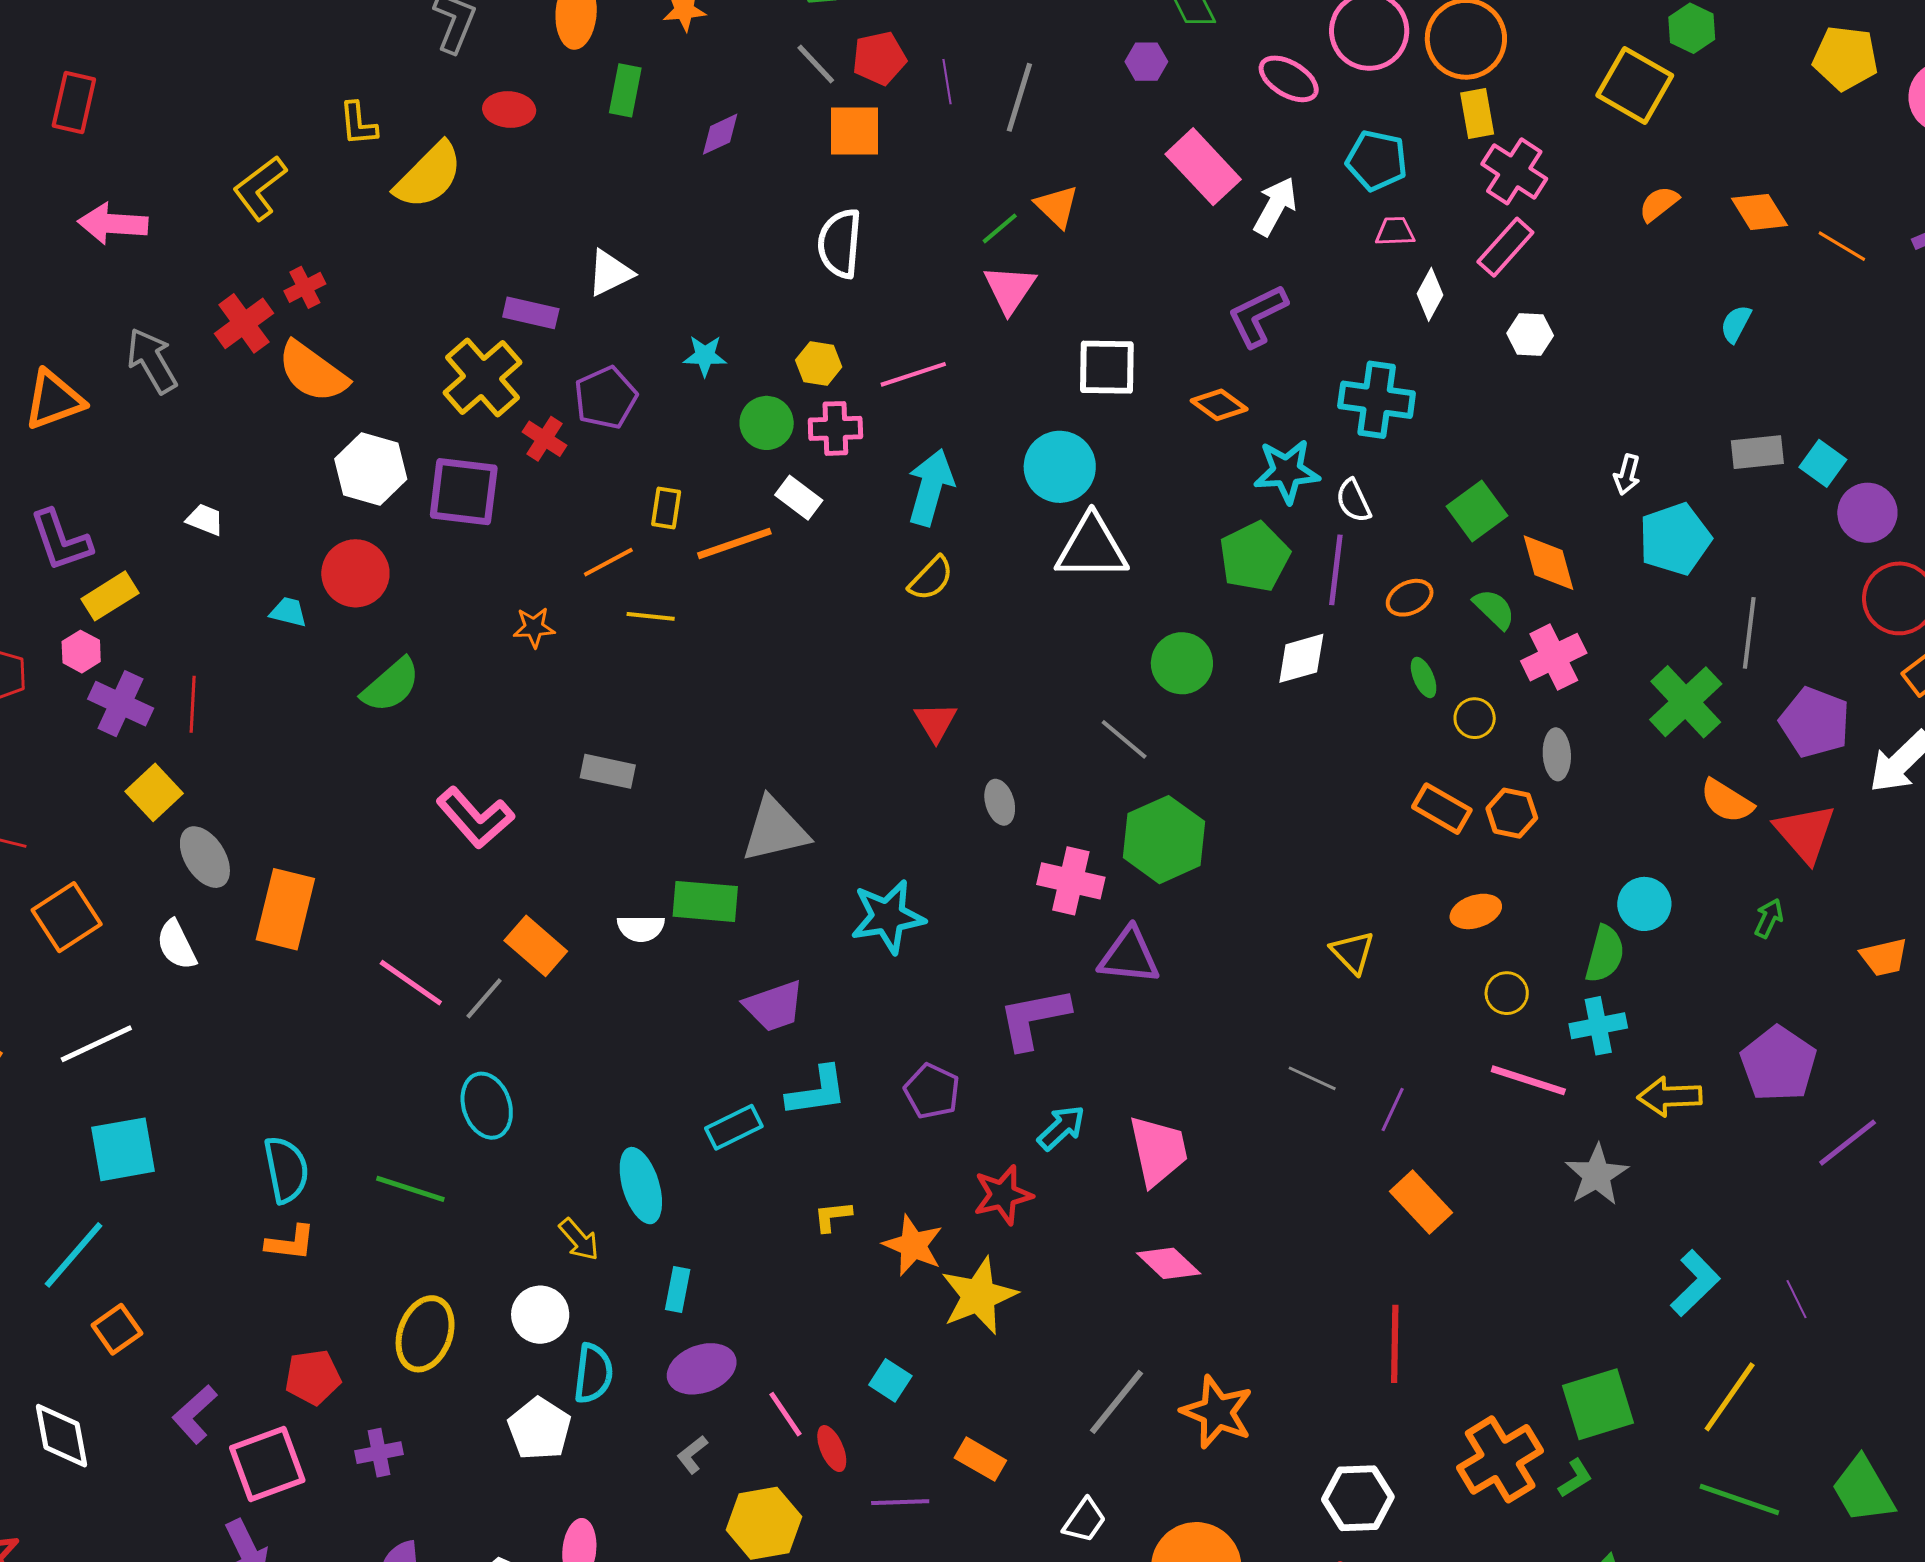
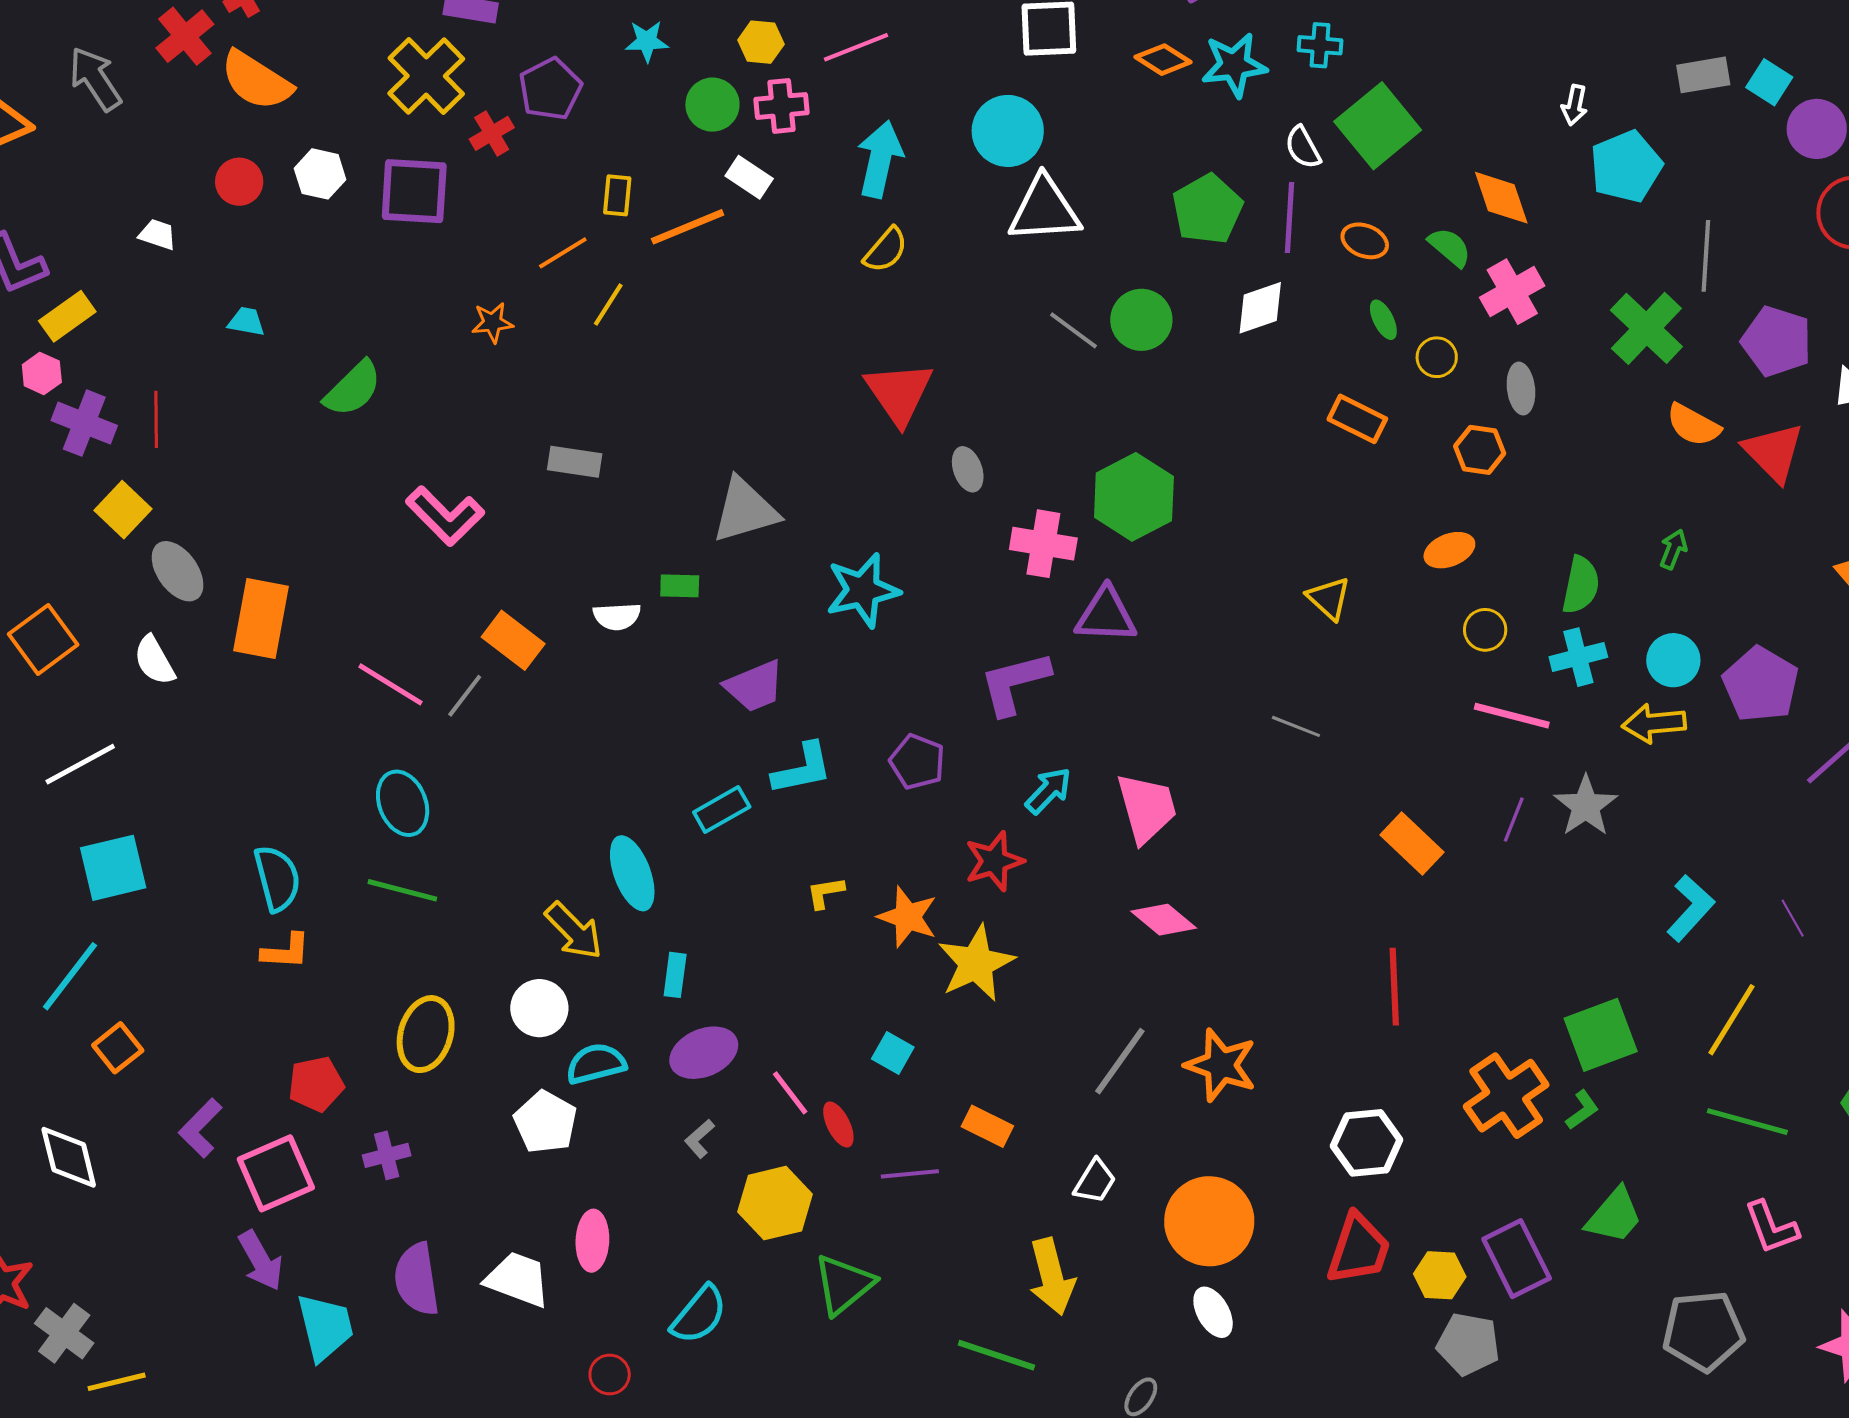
cyan cross: (1377, 400) -> (1320, 45), size x0.6
red cross: (545, 439) -> (492, 133), turned 30
white hexagon: (371, 469) -> (320, 174), size x0.7
cyan star: (1287, 471) -> (1234, 65), moved
green square: (1477, 511) -> (1378, 126), moved, size x1.4
red circle: (355, 573) -> (239, 182), moved, size x0.7
orange ellipse: (1410, 598) -> (1365, 241), turned 51
yellow line: (651, 616) -> (608, 304), turned -60
red triangle: (936, 722) -> (899, 393), size x1.6
gray line: (1124, 739) -> (1073, 330), moved
orange rectangle: (1442, 809) -> (1357, 419), moved
green rectangle: (705, 901) -> (680, 586), size x0.6
cyan circle: (1644, 904) -> (1673, 660), moved
green arrow: (1769, 918) -> (1673, 549), moved
cyan ellipse: (487, 1106) -> (403, 803), moved
purple line: (1393, 1109) -> (1514, 820), moved
yellow arrow: (579, 1239) -> (574, 931), size x1.4
cyan semicircle: (593, 1373) -> (596, 1064), turned -108

